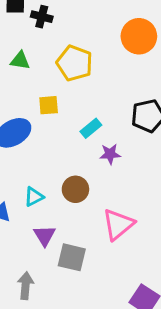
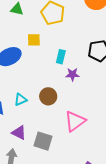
cyan rectangle: (91, 128) -> (61, 57), turned -40
purple triangle: (45, 235) -> (19, 133), moved, turned -35

